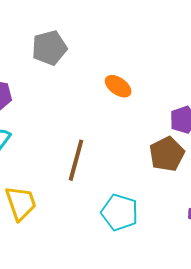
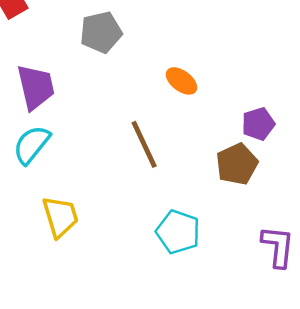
brown line: (76, 160) -> (144, 144), moved, turned -42

